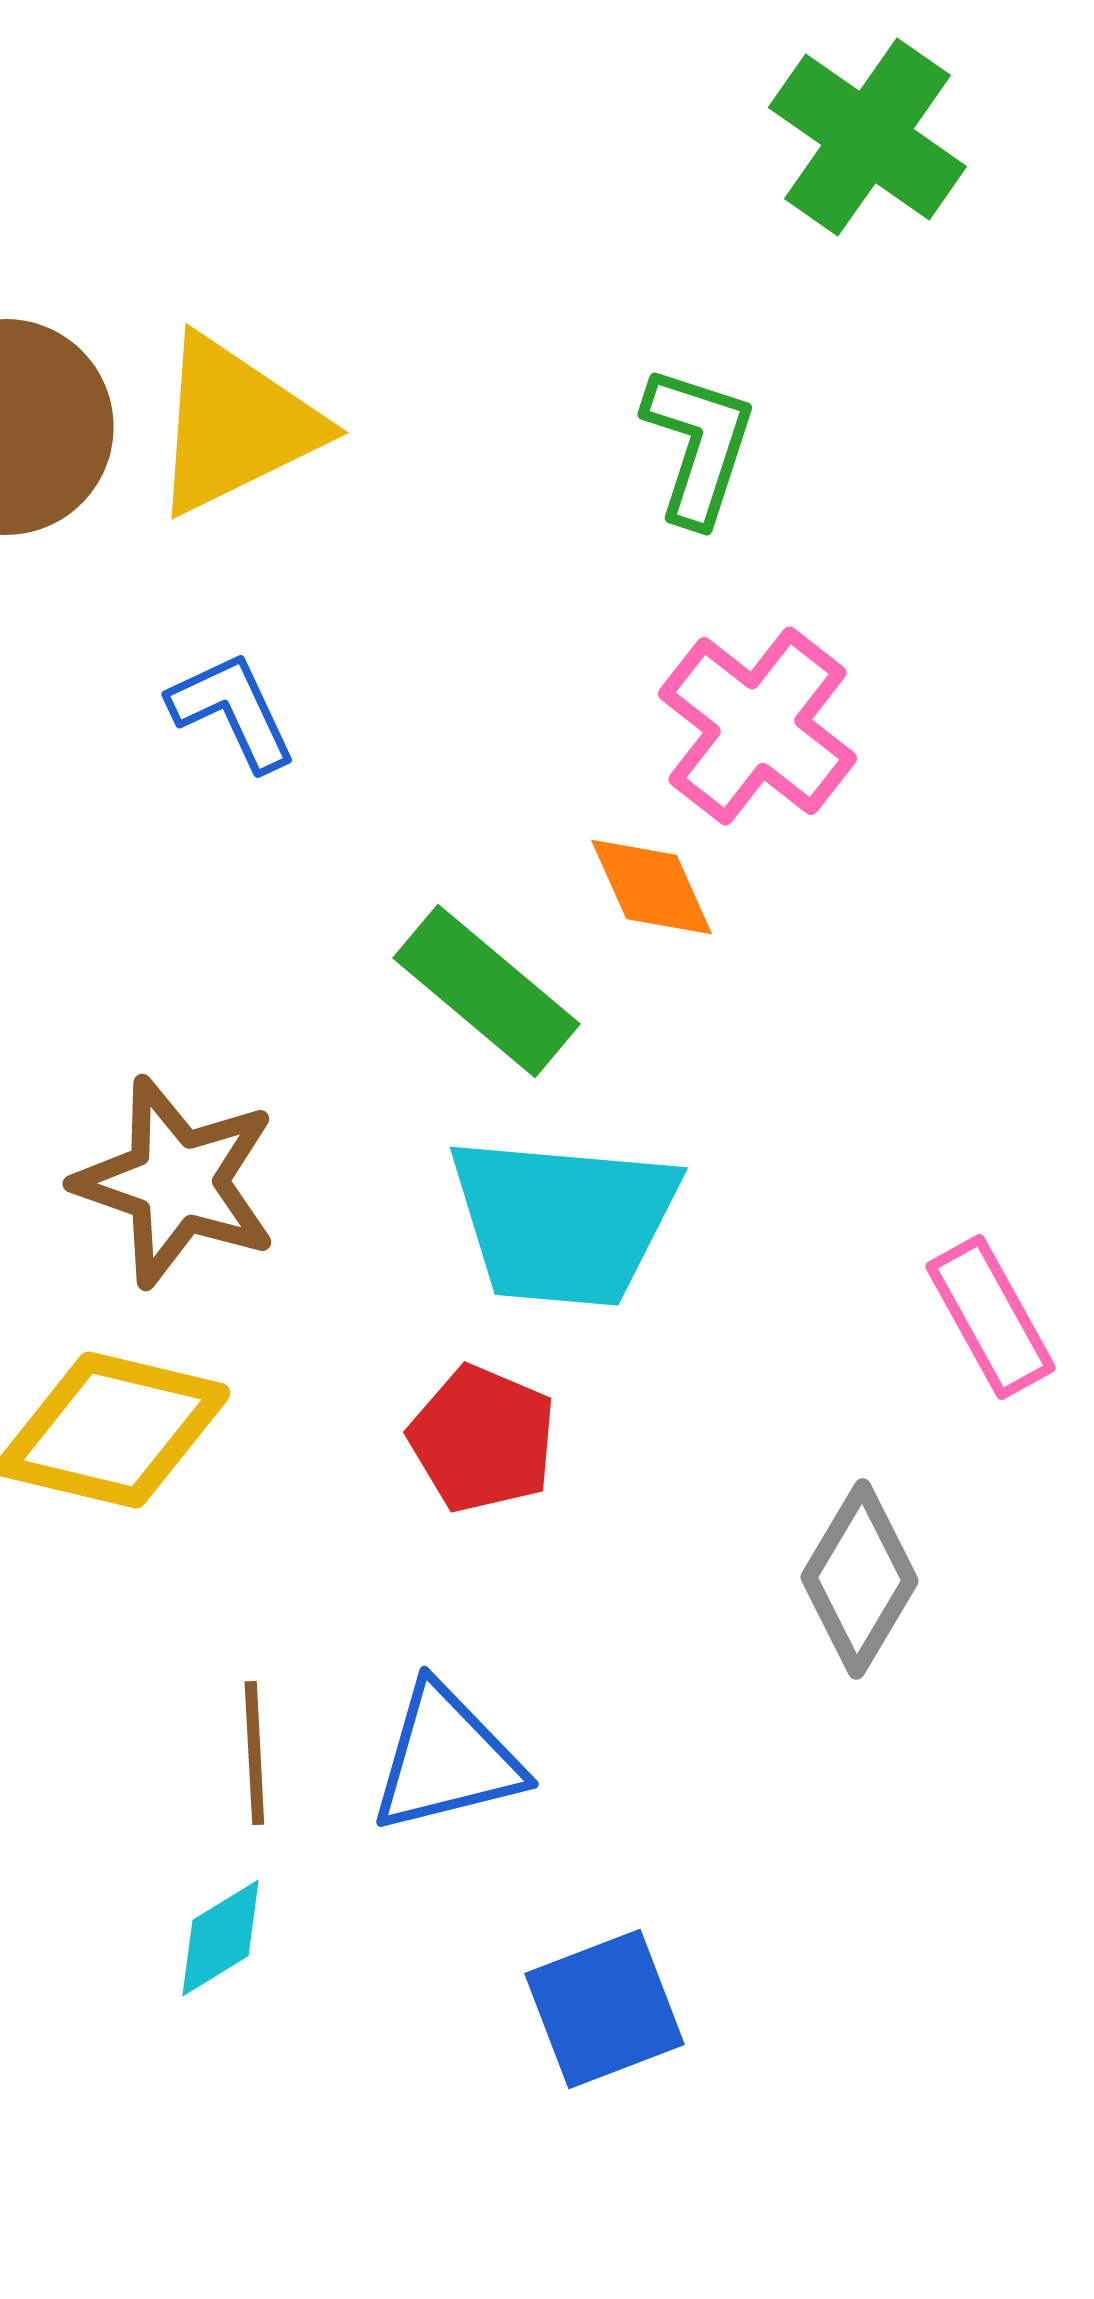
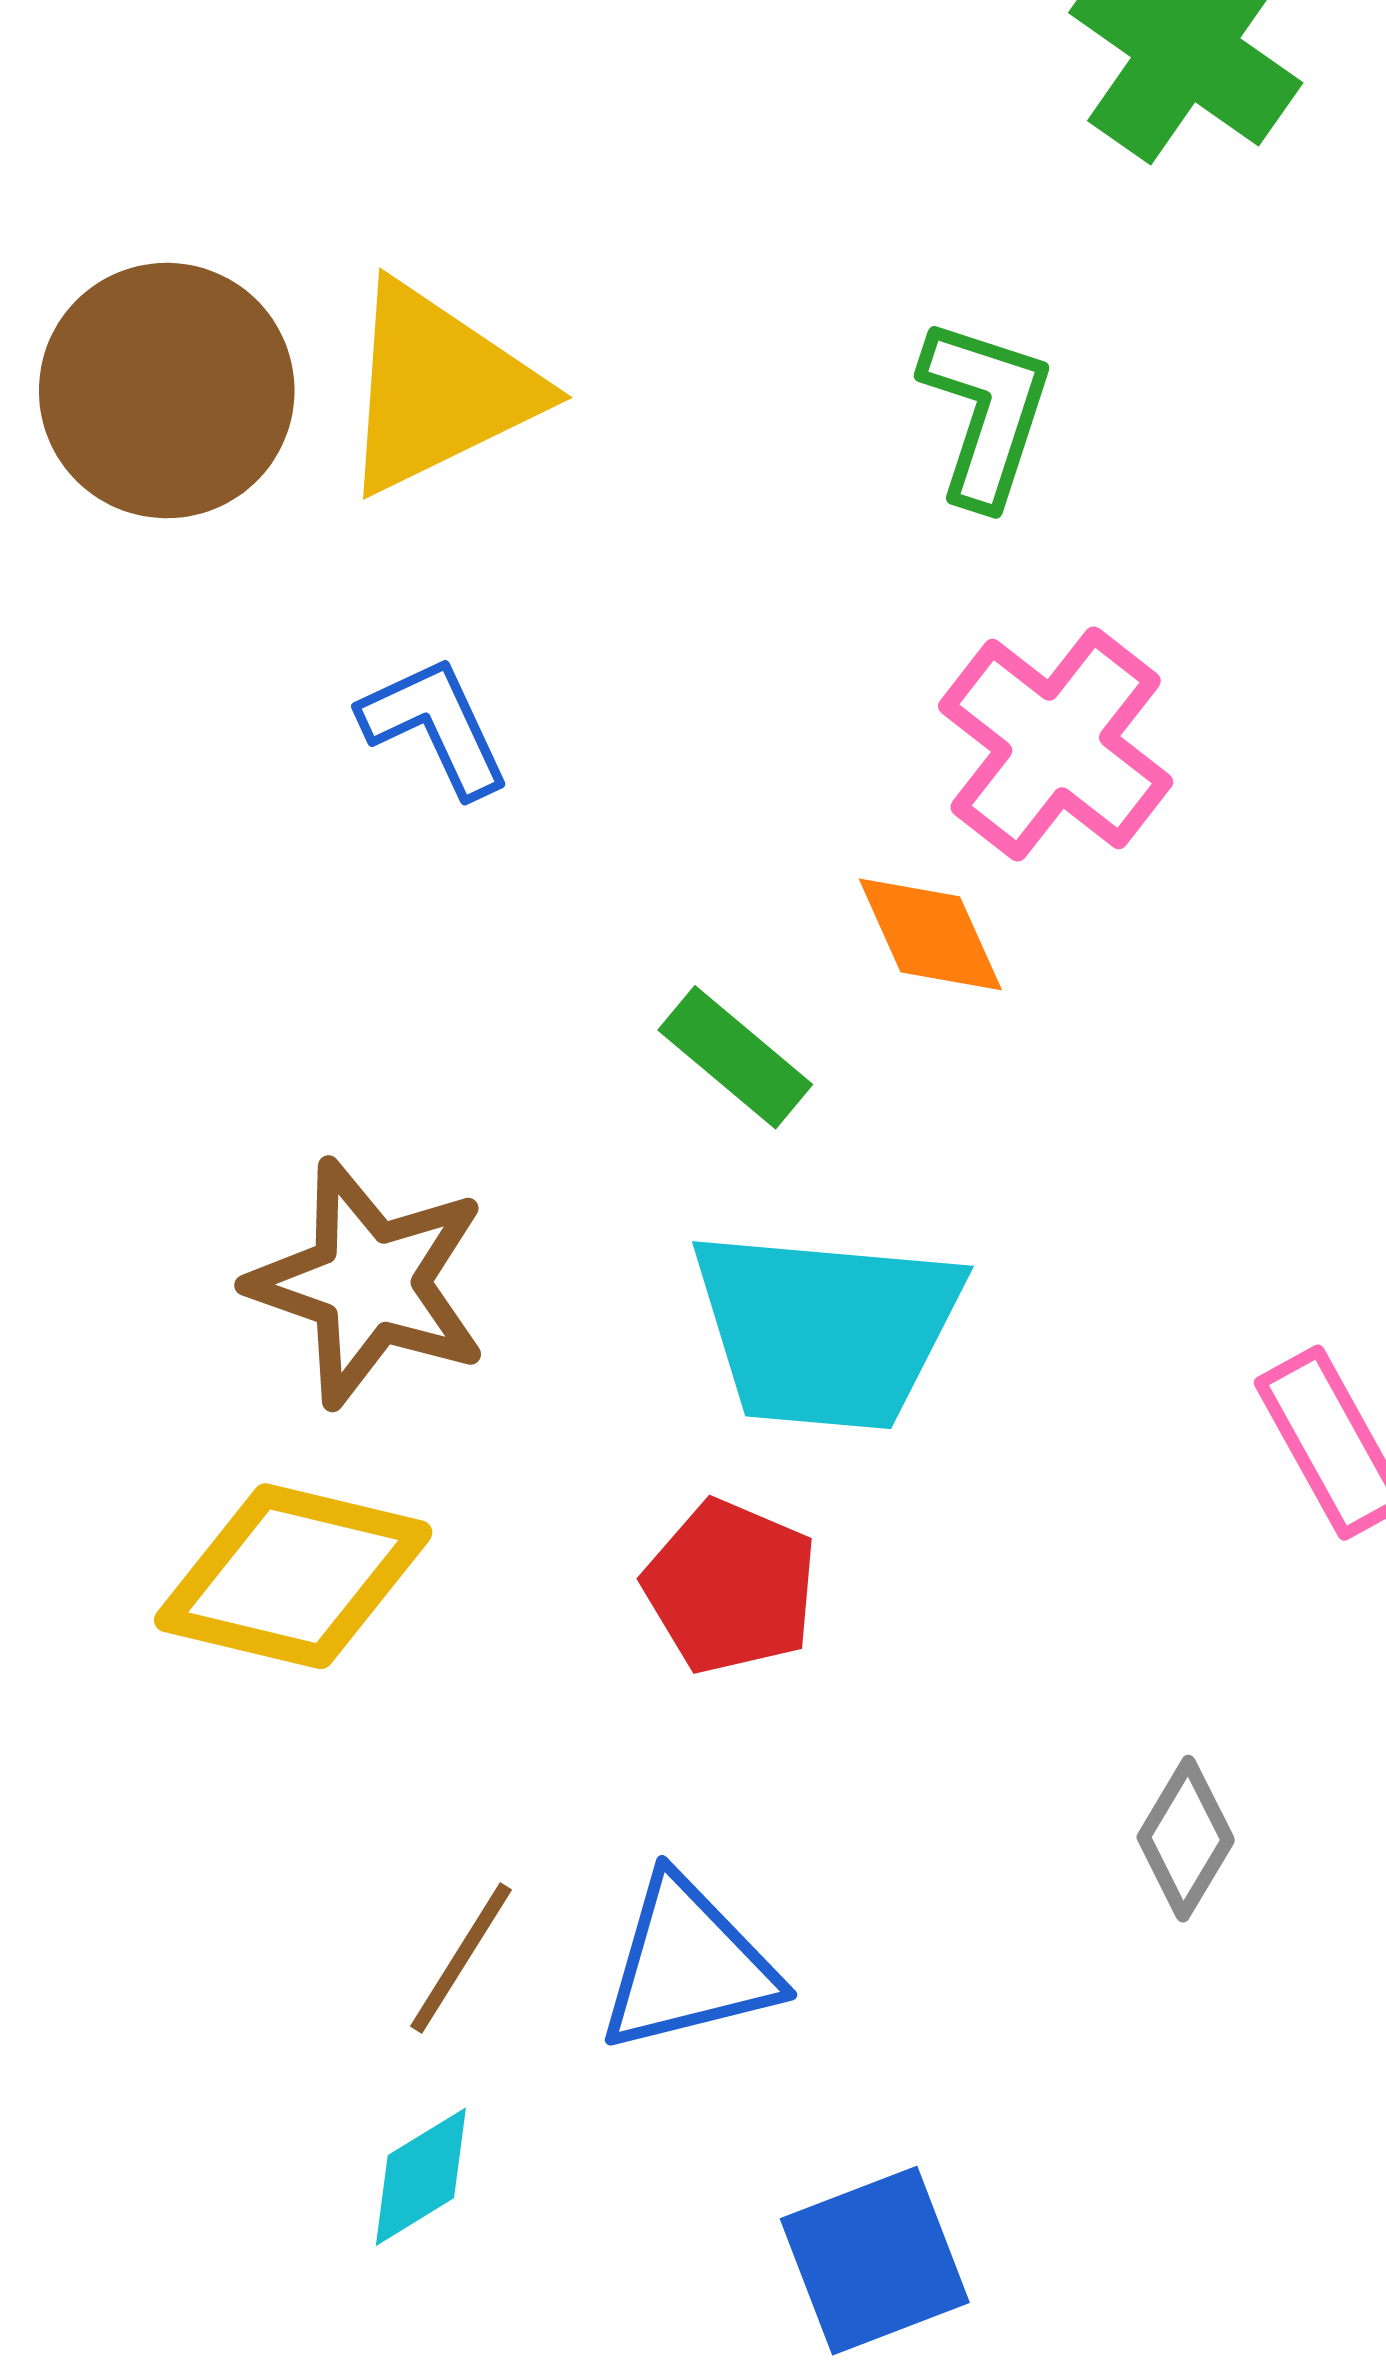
green rectangle: (486, 991) -> (735, 1057), size x0.7
gray diamond: (859, 1579) -> (1186, 1839), moved, size x0.7
brown line: (254, 1753) -> (461, 1958), turned 35

